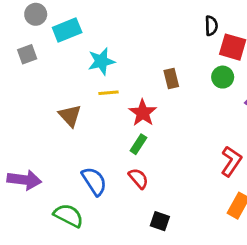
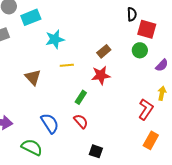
brown rectangle: (171, 78) -> (104, 51), turned 64
yellow line: (108, 93) -> (67, 65), moved
red star: (143, 113) -> (101, 75), moved, turned 30

